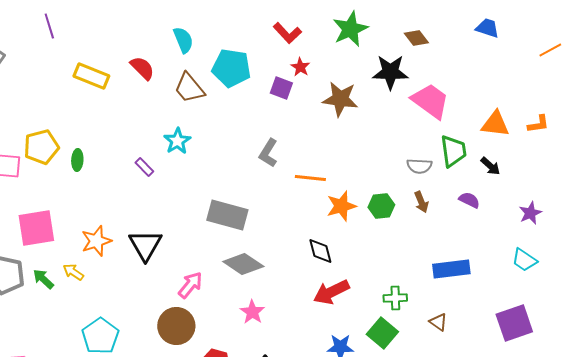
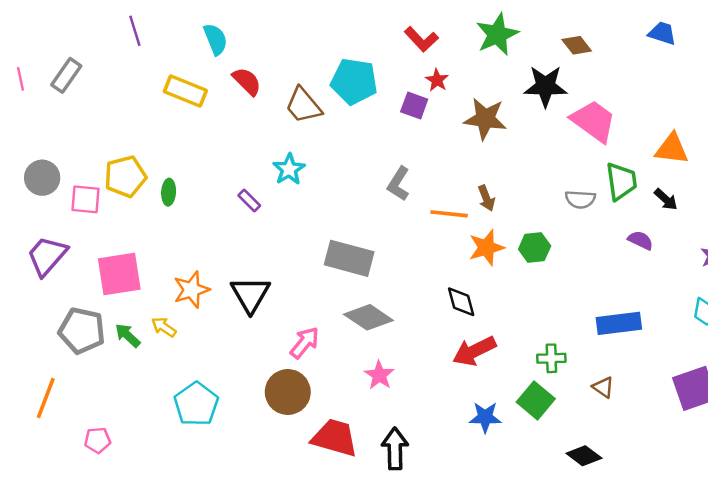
cyan semicircle: (183, 40) -> (216, 39), moved
brown arrow: (421, 202) -> (486, 198), moved

